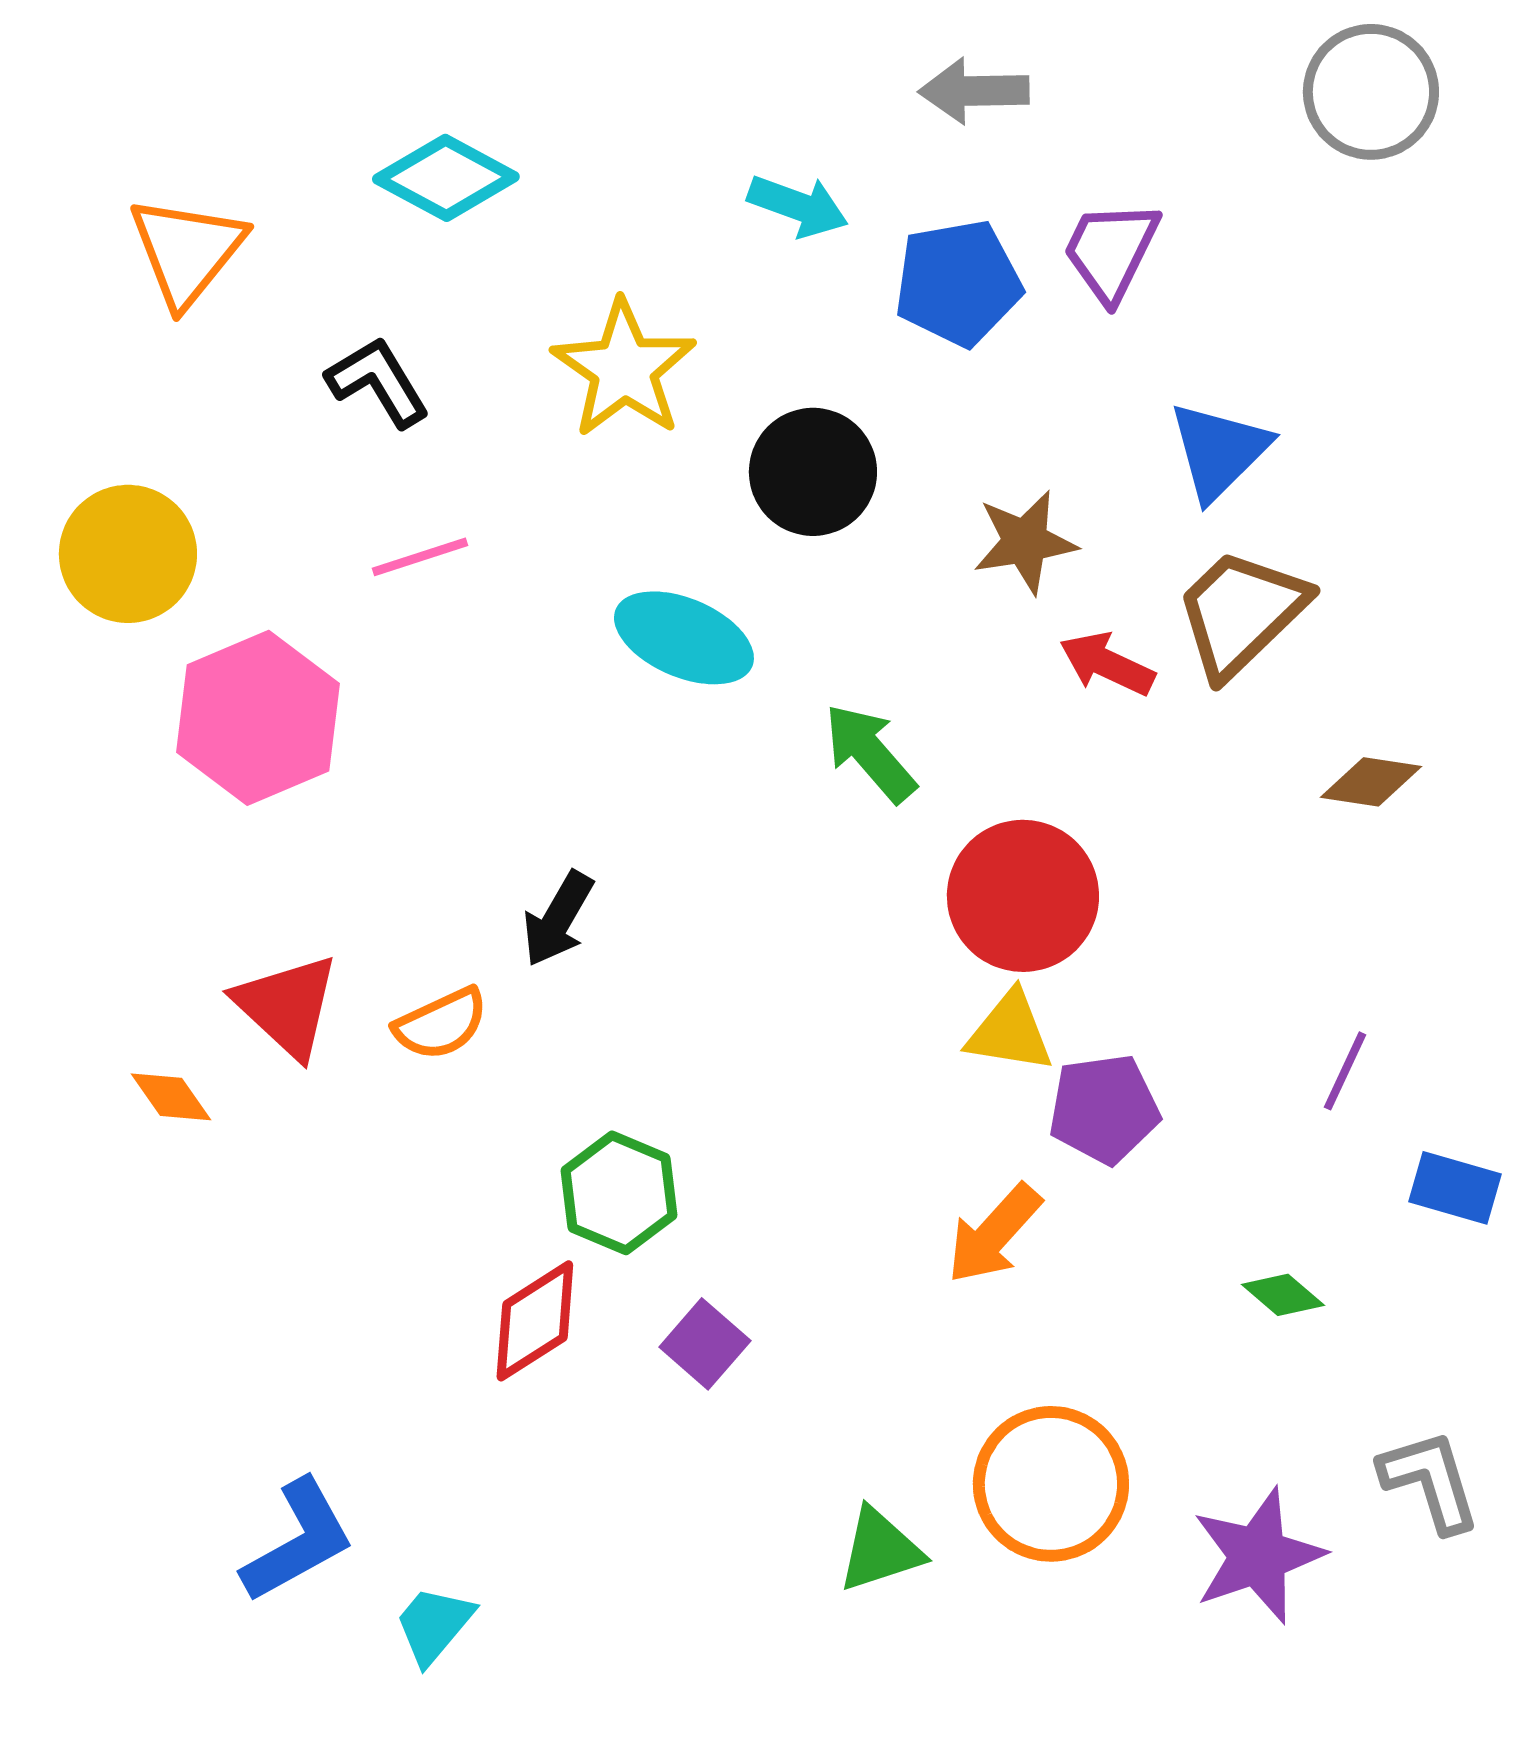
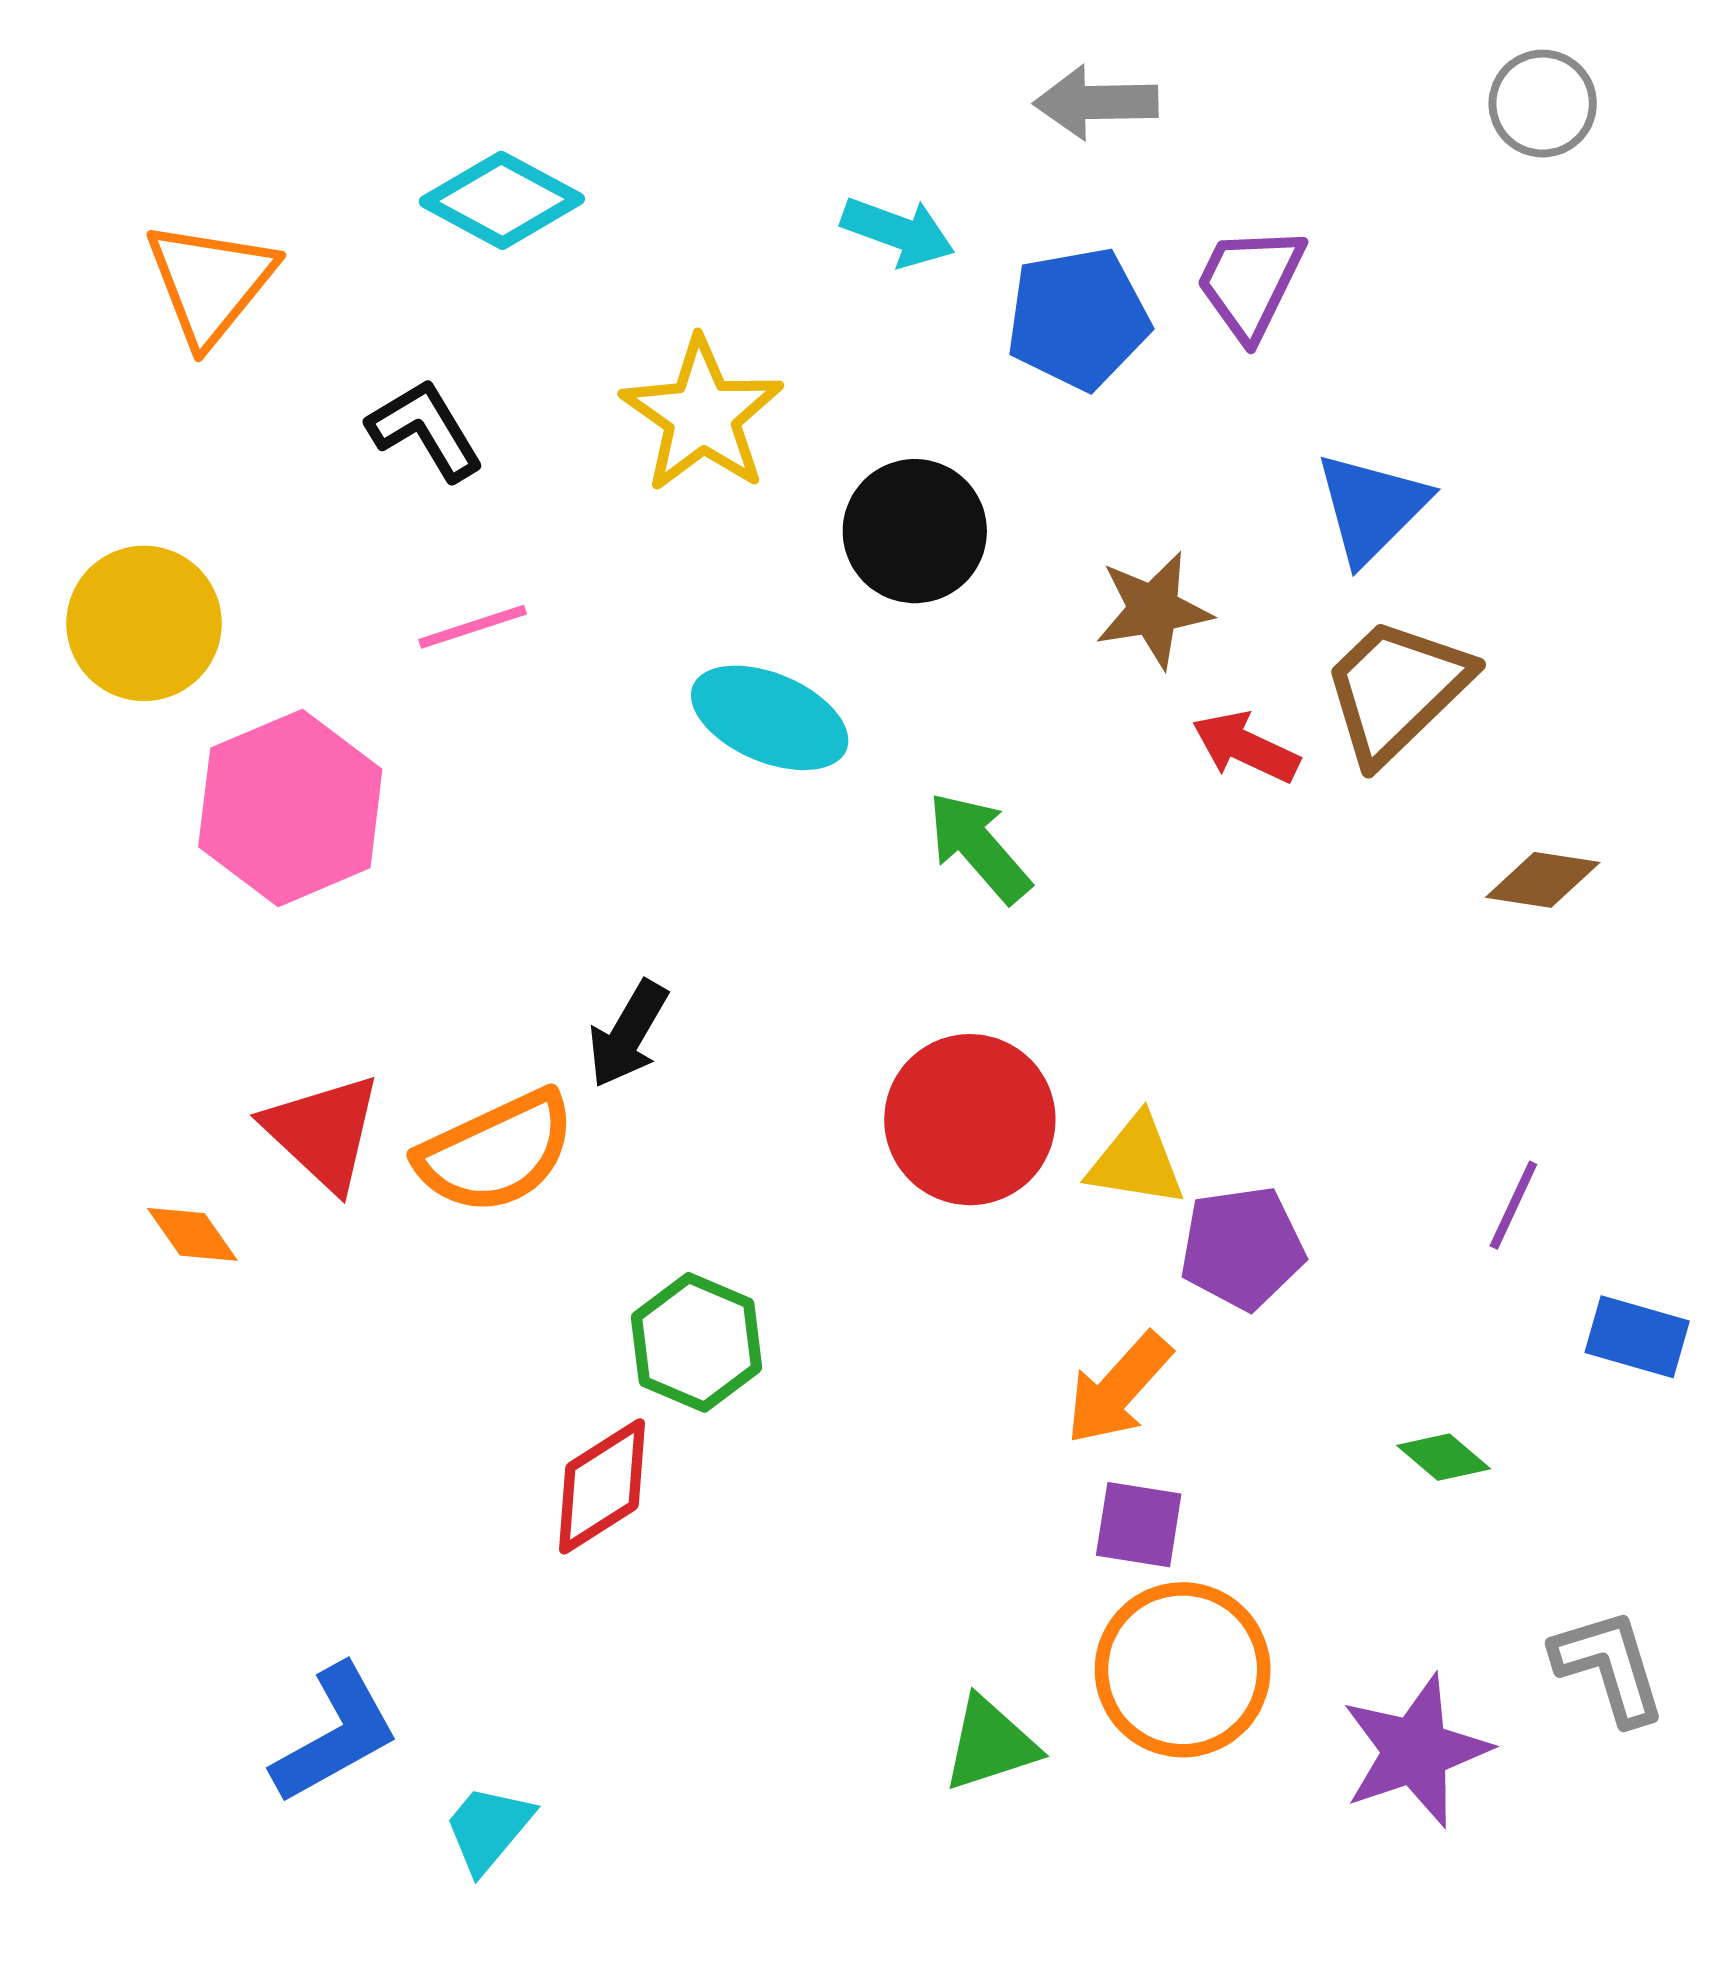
gray circle: (1371, 92) -> (1543, 104), size x0.7
red circle: (1023, 896) -> (970, 1120), moved
orange semicircle: (441, 1024) -> (496, 1152), size x1.5
purple square: (705, 1344) -> (1139, 1525), moved, turned -32

